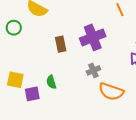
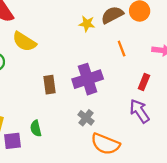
gray cross: (93, 70) -> (86, 118), turned -32

